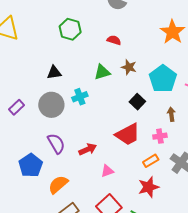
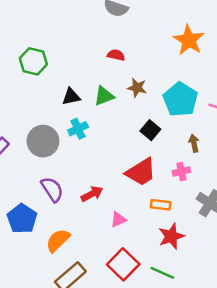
green hexagon: (70, 29) -> (33, 61), moved
black triangle: (54, 73) -> (71, 97), moved
orange rectangle: (151, 161) -> (161, 205), moved, turned 42

